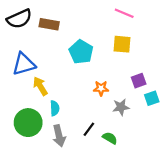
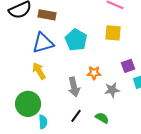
blue triangle: (24, 64) -> (43, 43), moved
cyan semicircle: (55, 108) -> (43, 122), moved
black line: (89, 129) -> (76, 116), moved
gray arrow: (59, 136) -> (74, 87), moved

